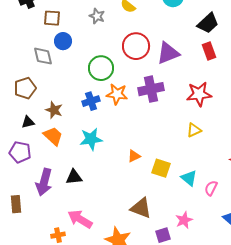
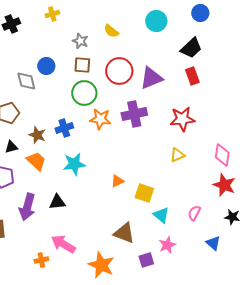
brown square: (52, 18) -> (82, 65), moved
blue cross: (91, 101) -> (64, 128), moved
cyan triangle: (189, 178) -> (161, 215), moved

